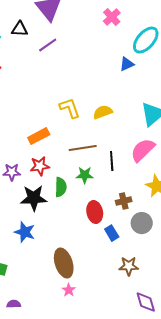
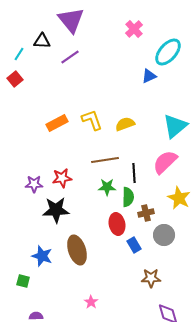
orange rectangle: (39, 136) -> (57, 123), moved
green semicircle: (61, 187) -> (128, 197), moved
blue star: (25, 232) -> (42, 256), moved
brown ellipse: (64, 263) -> (77, 250), moved

